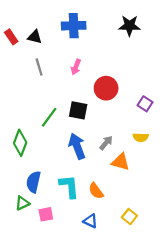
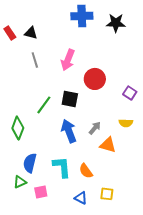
blue cross: (74, 26) -> (82, 16), moved
pink arrow: (76, 67) -> (68, 60), size x1.5
yellow square: (129, 217) -> (107, 194), moved, turned -32

